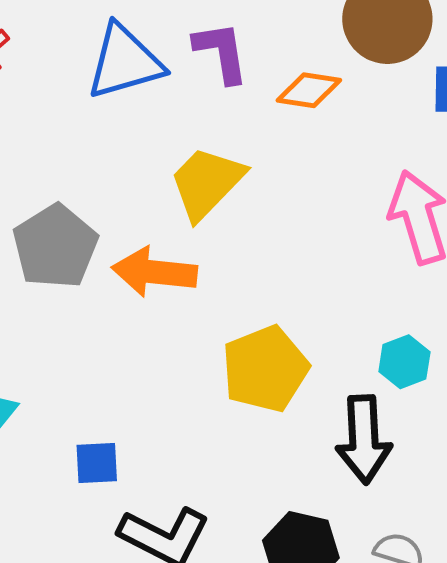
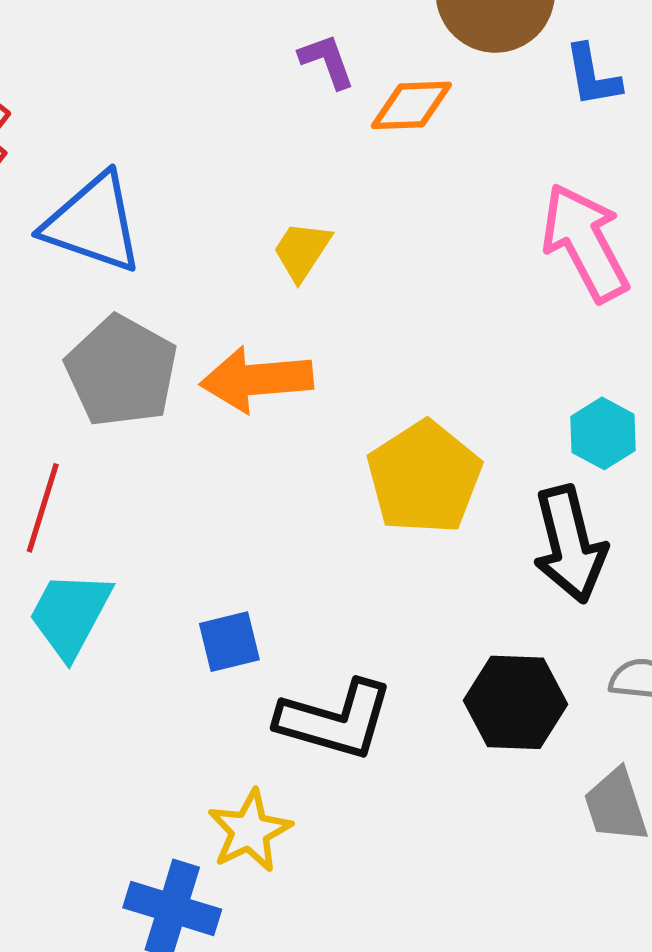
purple L-shape: (221, 52) -> (327, 61), moved, size x0.7
blue triangle: (125, 62) -> (93, 223), moved, turned 46
yellow trapezoid: (207, 183) -> (302, 251), size x0.6

